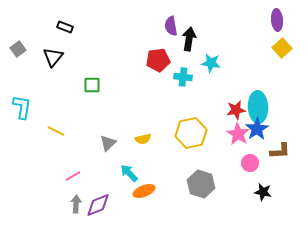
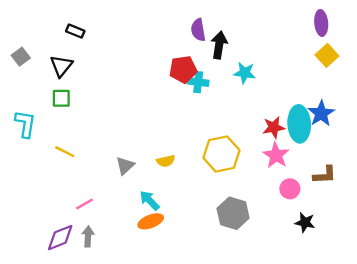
cyan cross: (183, 77) -> (198, 82), moved
green square: (92, 85) -> (61, 98), moved
blue star: (257, 129) -> (321, 113), moved
orange ellipse: (144, 191) -> (151, 221), moved
purple diamond: (98, 205) -> (60, 238), moved

